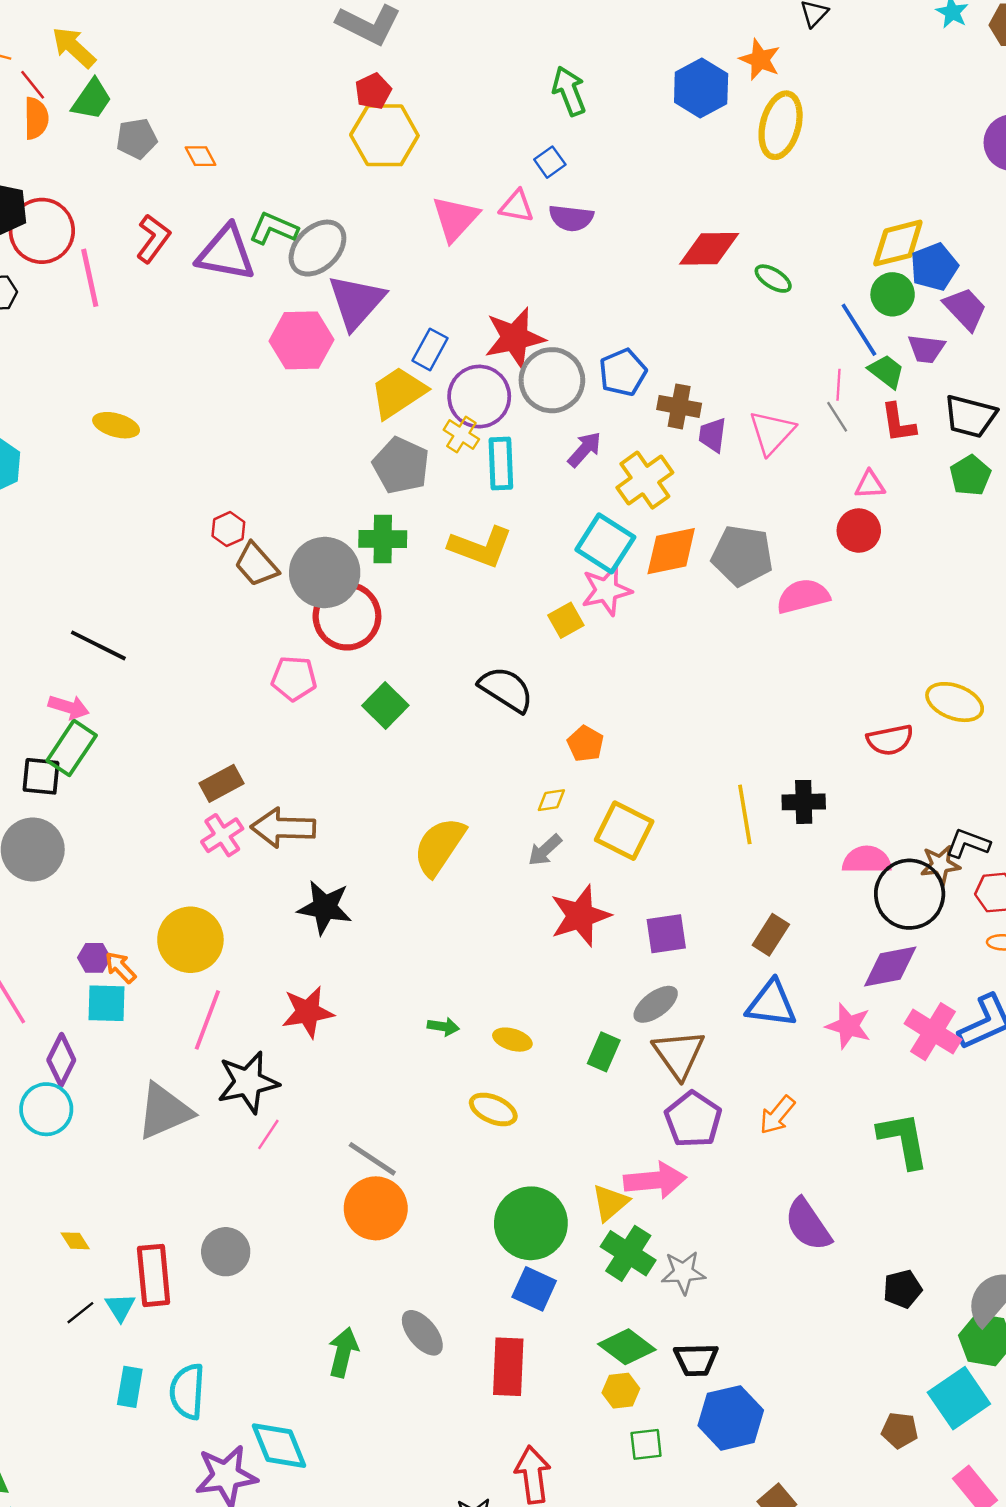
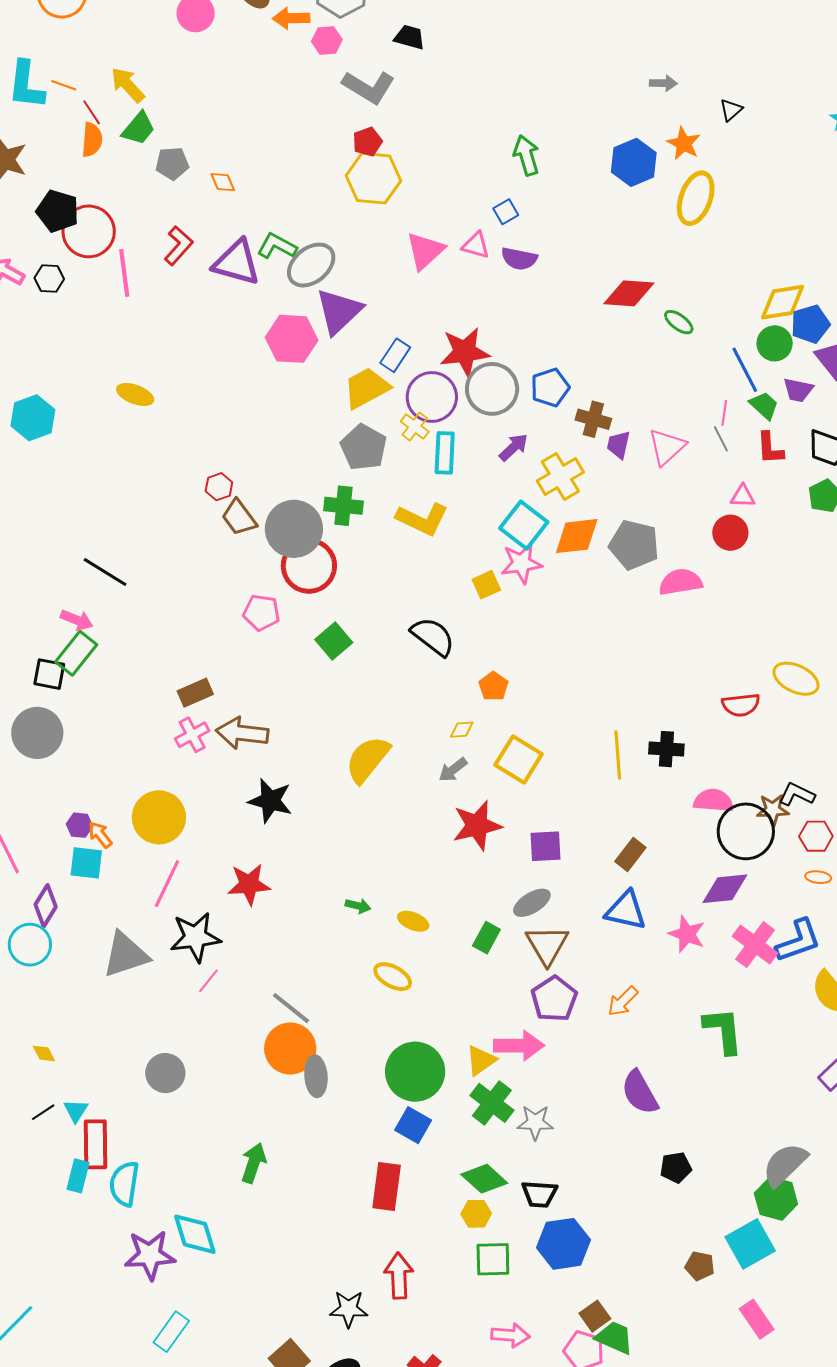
red rectangle: (154, 1275) -> (95, 1144), moved
black pentagon: (902, 1289) -> (676, 1167), moved
gray ellipse: (422, 1333) -> (316, 1076), moved, turned 30
green square: (646, 1444) -> (493, 1259), size x1.4

